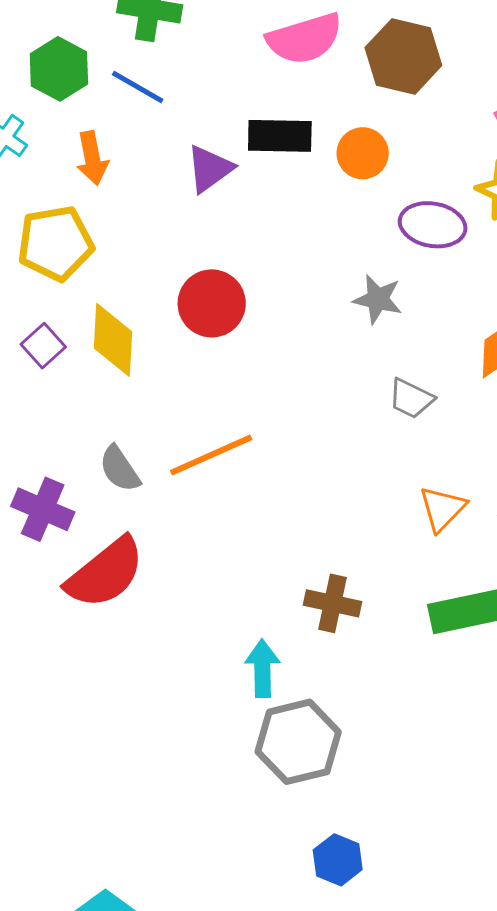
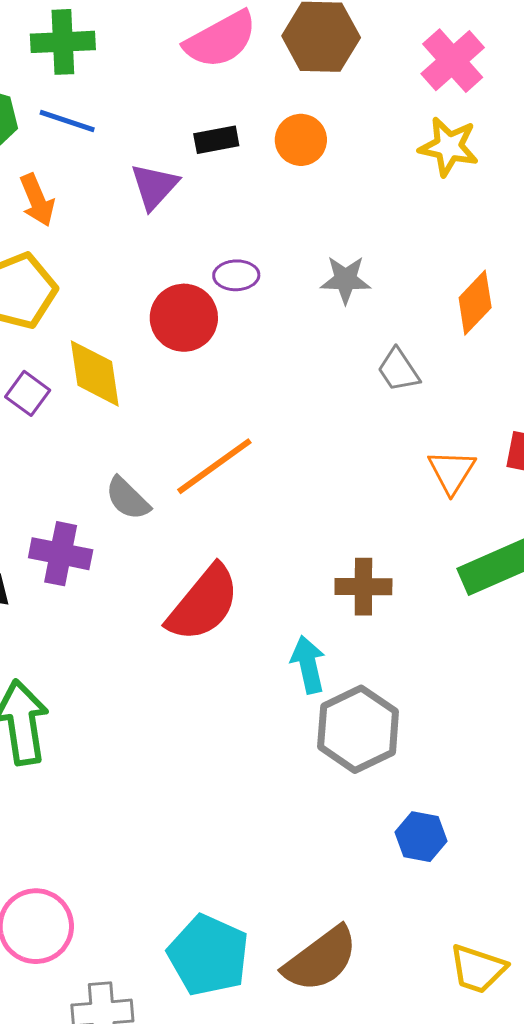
black rectangle: (280, 136) -> (216, 140), size x0.7
purple ellipse: (433, 225) -> (236, 275), moved, size x0.7
gray trapezoid: (411, 399) -> (398, 370), turned 42
red semicircle: (105, 573) -> (203, 603), moved

